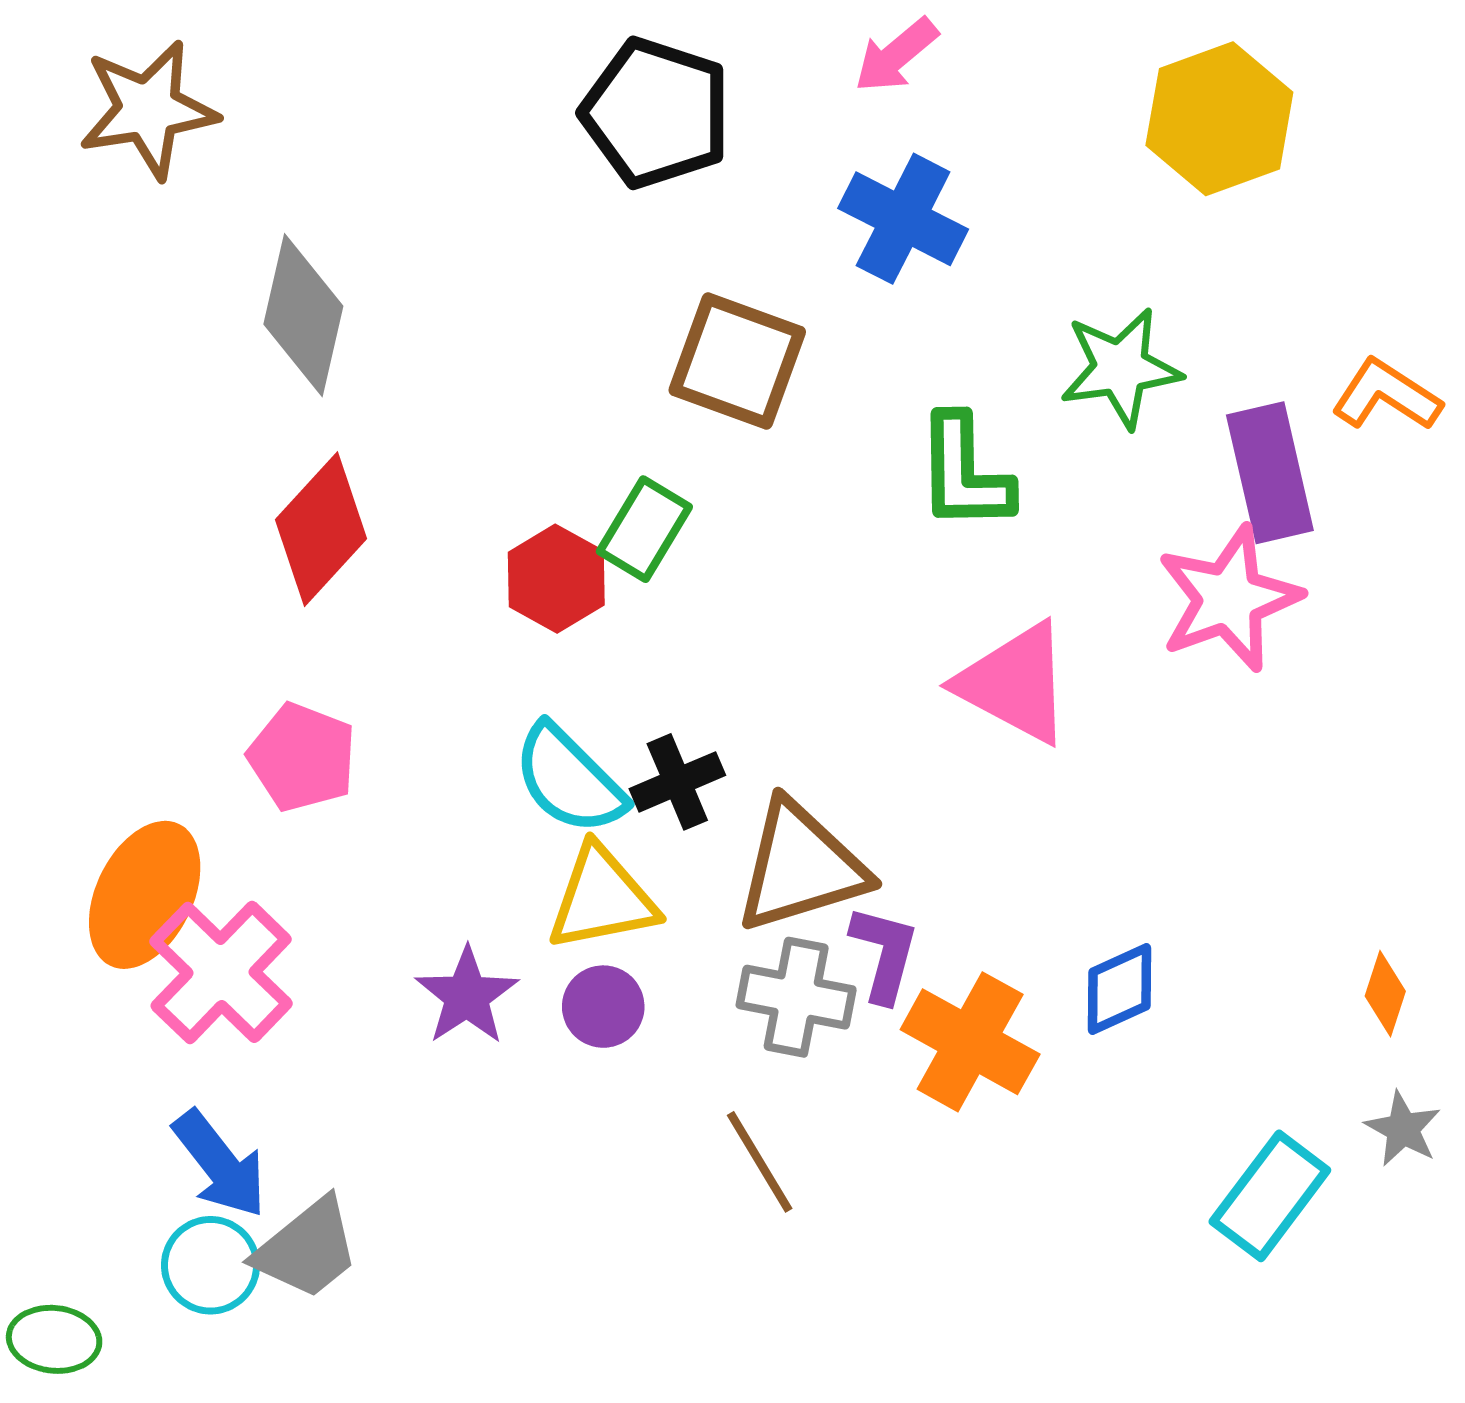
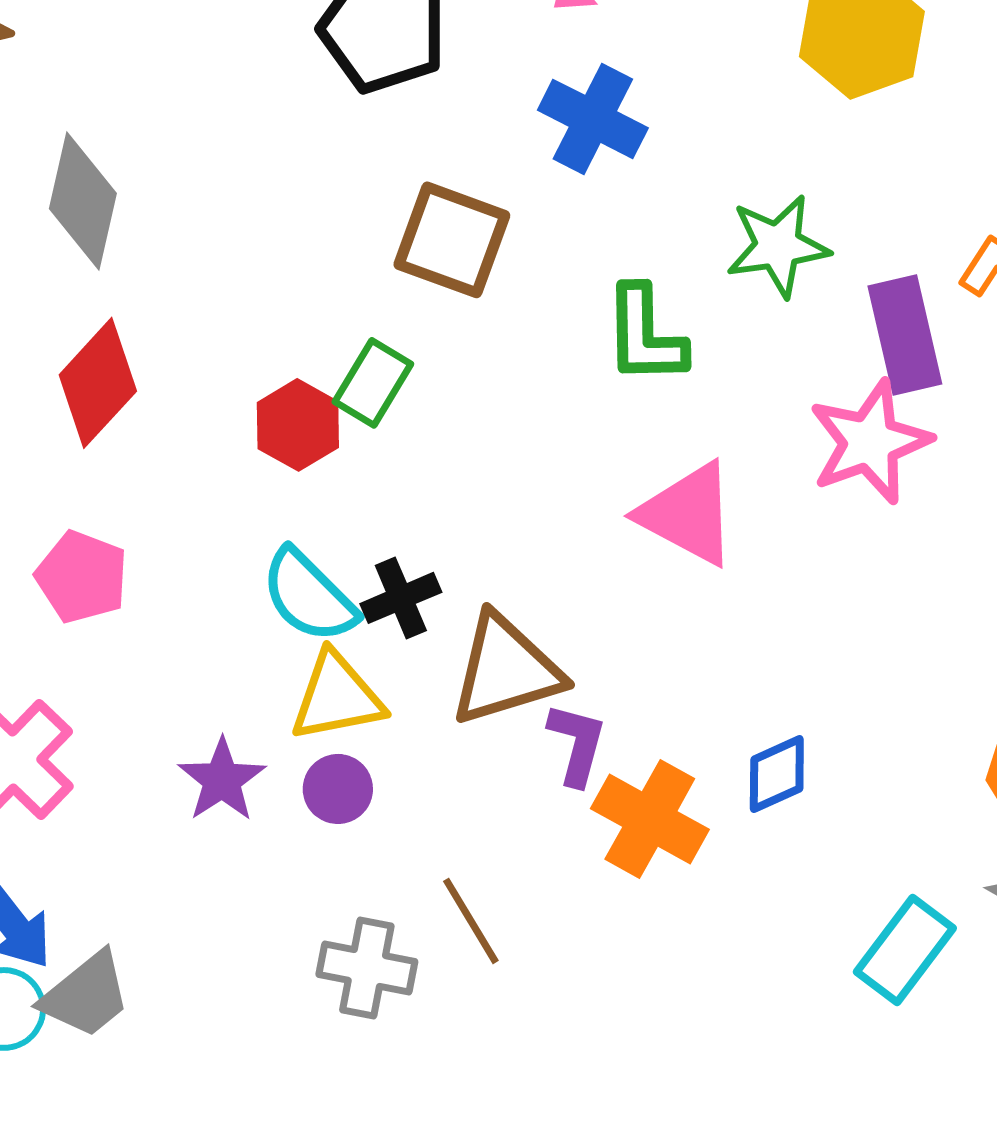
gray cross: (796, 997) -> (367, 968), moved

